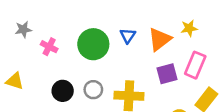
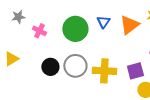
purple square: (167, 74) -> (135, 71), moved
yellow triangle: (15, 81) -> (11, 59), turned -49
gray circle: (93, 90) -> (75, 66), size x1.5

